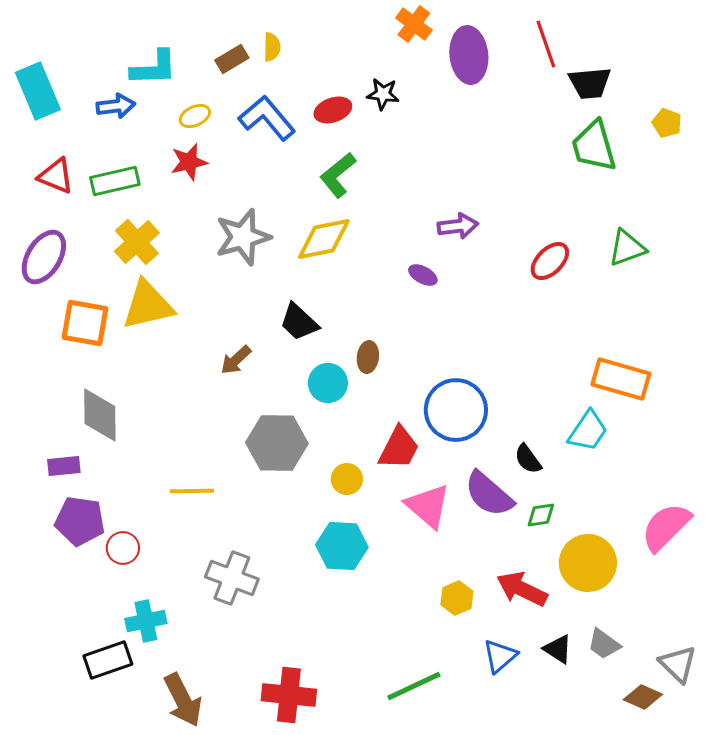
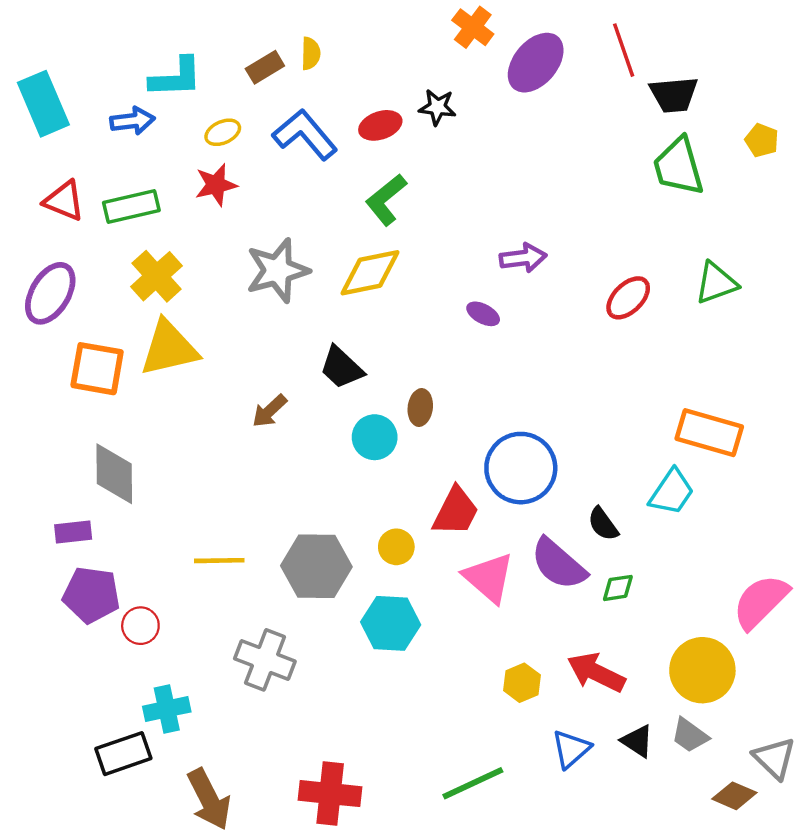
purple ellipse: (469, 55) -> (536, 63), turned 46
gray hexagon: (277, 443) -> (316, 566), moved
yellow circle: (588, 563) -> (702, 670), moved

